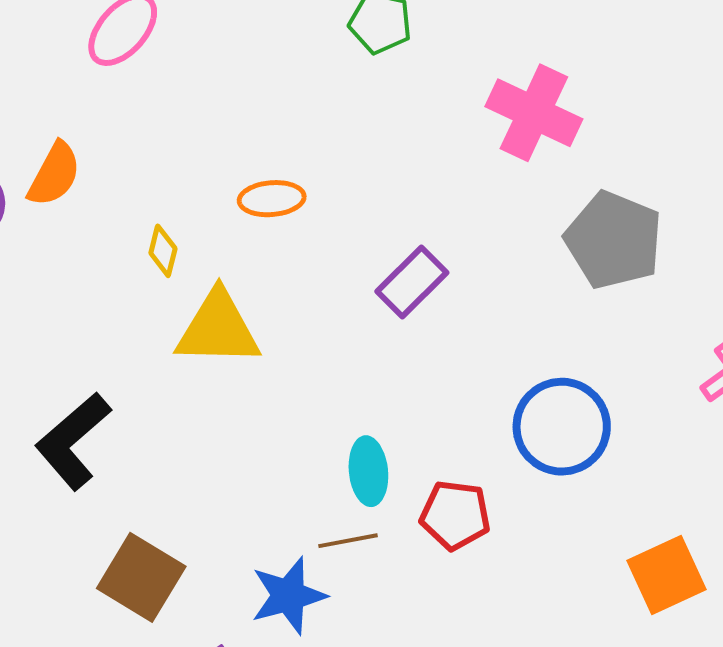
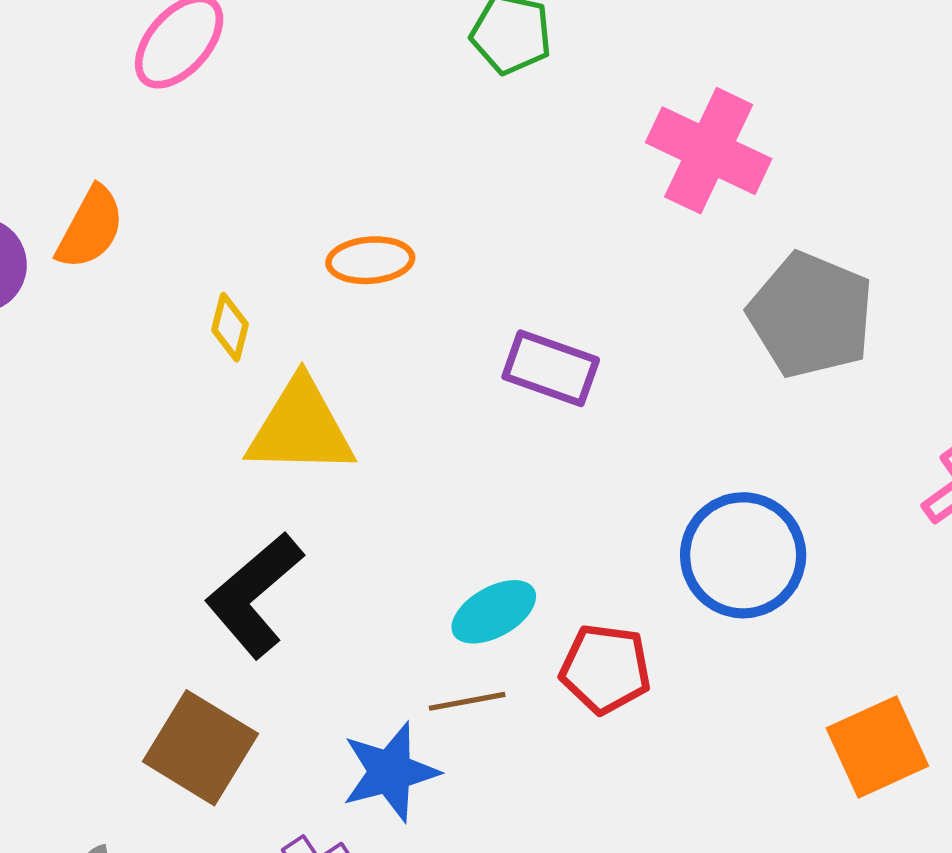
purple rectangle: (412, 282) -> (551, 368), turned 64
black L-shape: (73, 441) -> (254, 595), moved
cyan ellipse: (368, 471) -> (494, 612), turned 66

